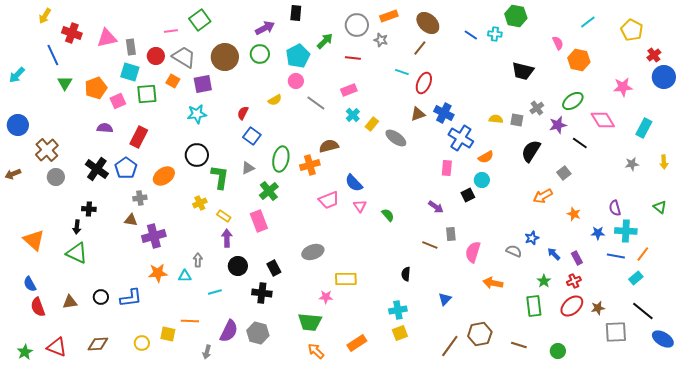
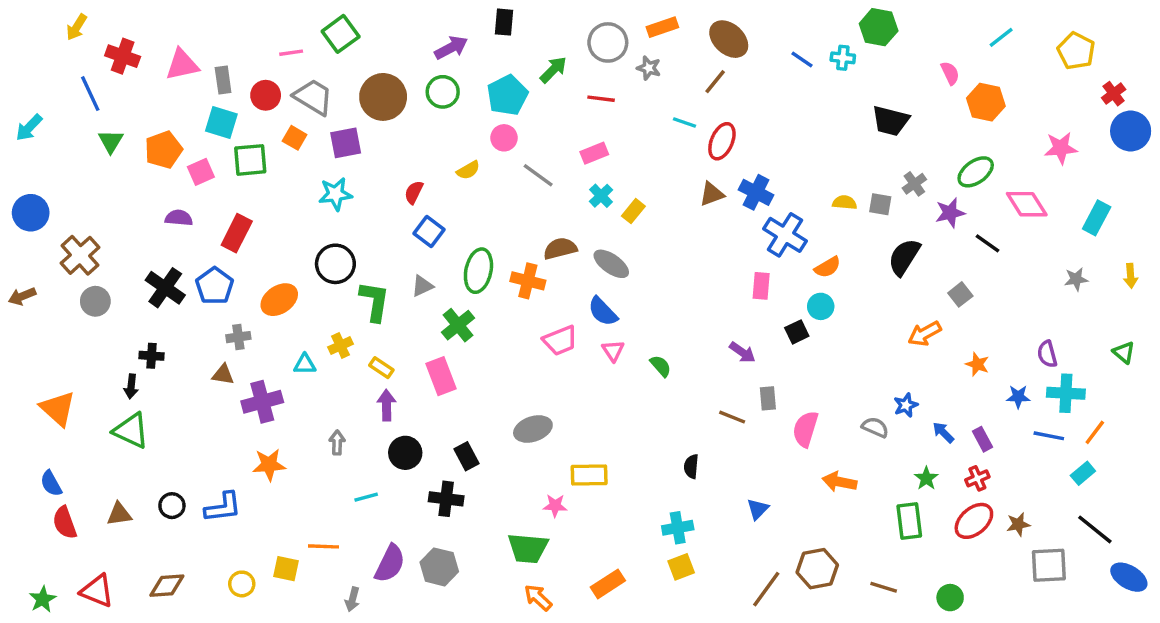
gray ellipse: (396, 138) -> (611, 264), moved
orange cross: (310, 165) -> (528, 281), turned 30
cyan triangle: (185, 276) -> (305, 364), moved

